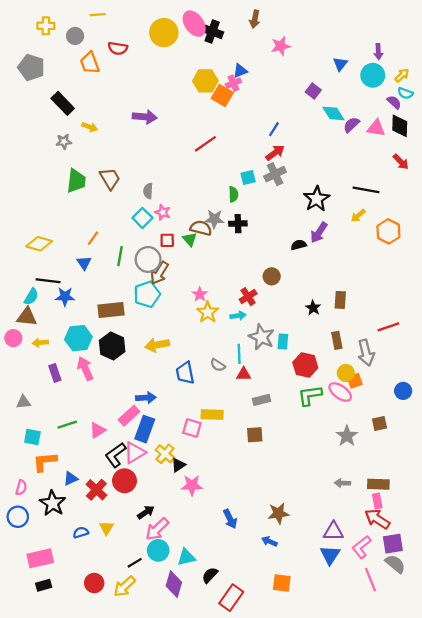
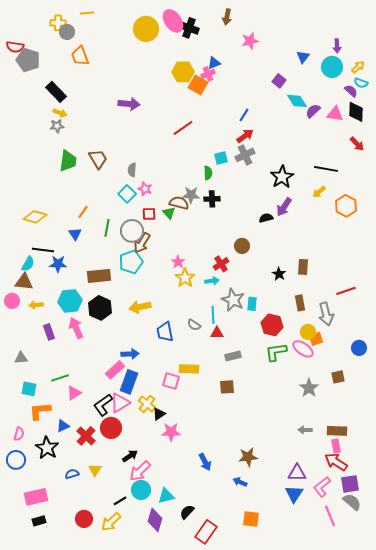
yellow cross: (46, 26) -> (58, 23), moved
red semicircle: (118, 48) -> (15, 47), moved
yellow arrow: (90, 127) -> (60, 113), moved
pink triangle: (98, 430) -> (74, 393), moved

